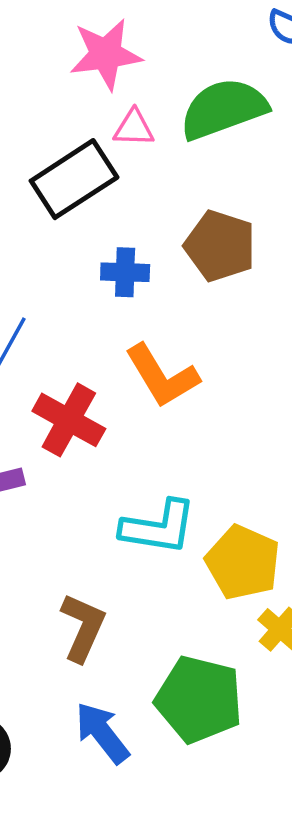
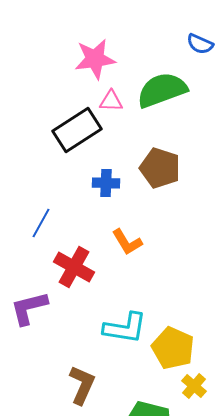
orange L-shape: (162, 376) -> (127, 242), size x0.7

